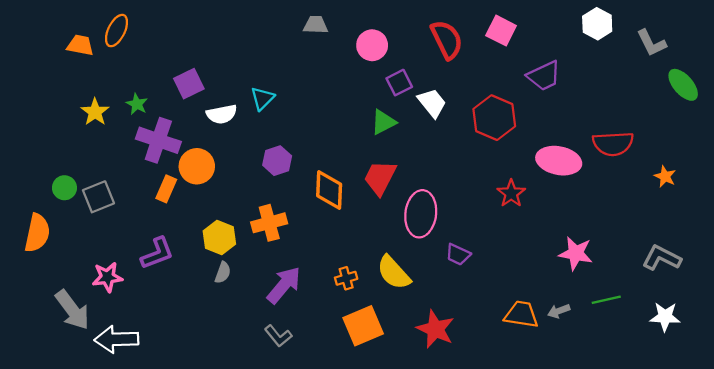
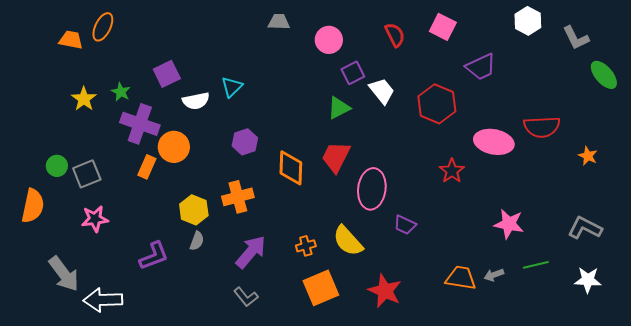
red semicircle: (447, 40) -> (395, 35), size x0.7
purple L-shape: (157, 253) -> (154, 256), moved
pink star: (107, 277) -> (95, 219), moved

